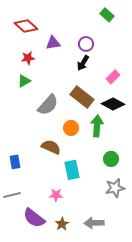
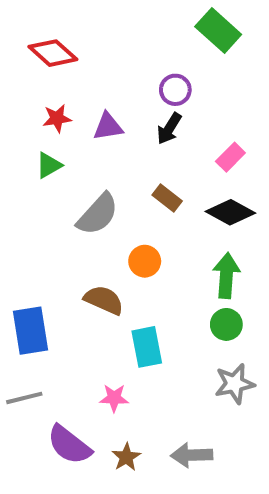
green rectangle: (107, 15) -> (218, 31), size x1.5
purple triangle: (53, 43) -> (108, 127), moved
brown rectangle: (82, 97) -> (167, 198), size x0.6
green arrow: (97, 126) -> (226, 275), moved
blue rectangle: (15, 162) -> (30, 331), size x1.6

